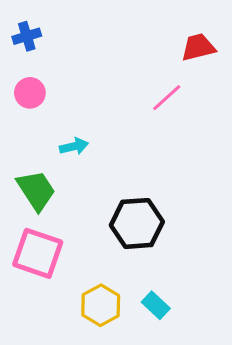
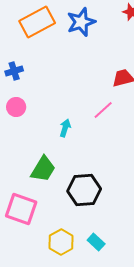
cyan arrow: (74, 146) -> (65, 128), moved, turned -60
green trapezoid: (36, 190) -> (43, 169), moved, turned 64

